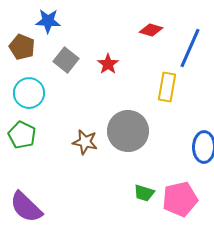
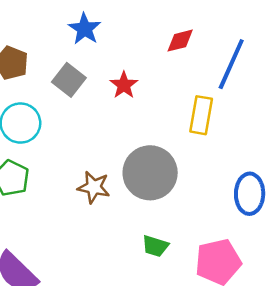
blue star: (48, 21) -> (85, 29), moved, turned 30
red diamond: (151, 30) -> (180, 41), turned -30
green trapezoid: (144, 193) -> (155, 246), moved

